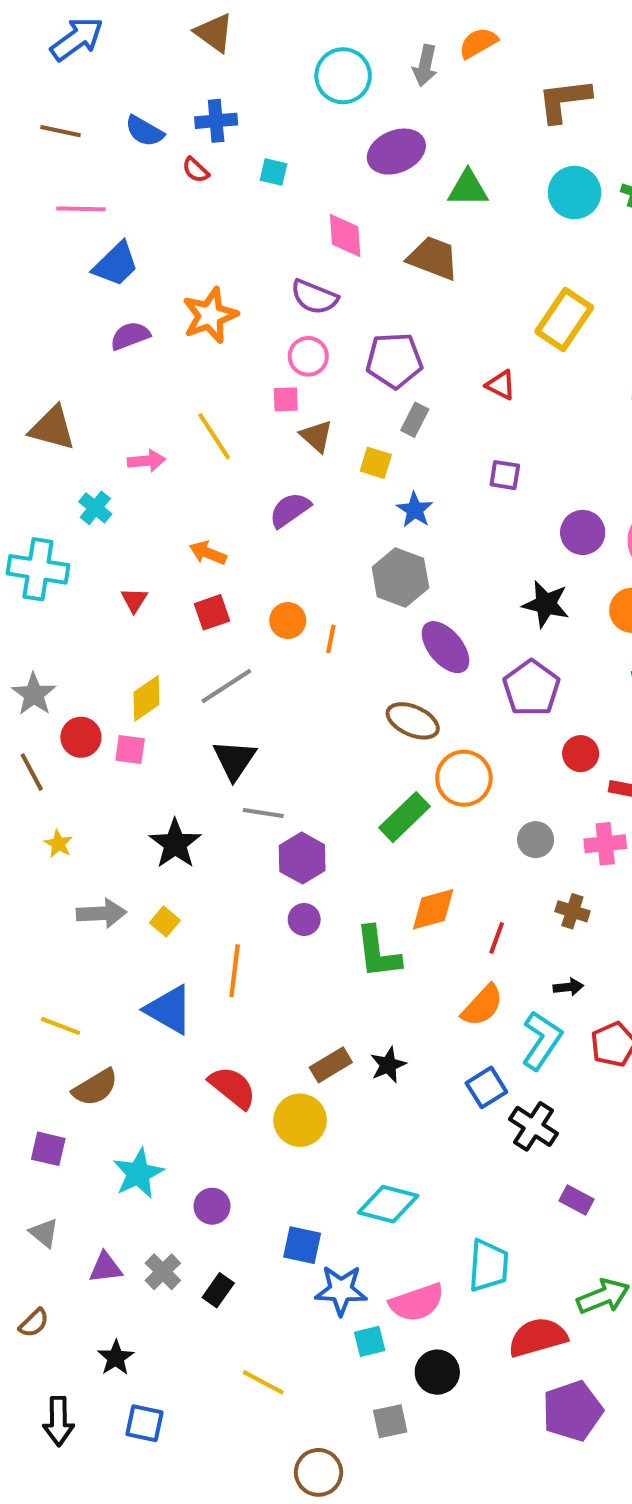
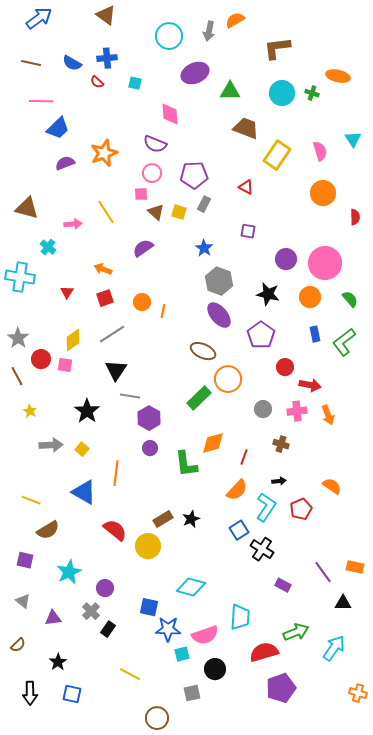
brown trapezoid: (433, 258) -> (246, 128), moved
yellow square: (376, 463) -> (179, 212), moved
gray hexagon: (400, 577) -> (219, 281), moved
gray cross: (163, 1272) -> (91, 611), moved

